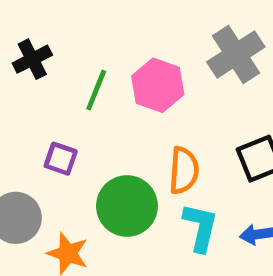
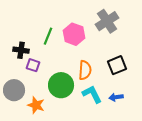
black cross: (32, 59) -> (21, 50), moved, turned 35
cyan L-shape: (200, 227) -> (92, 94), turned -40

